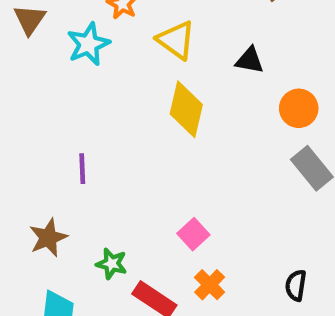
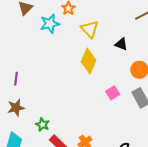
purple line: (82, 169) -> (16, 79), moved
pink square: (193, 234) -> (113, 93), moved

